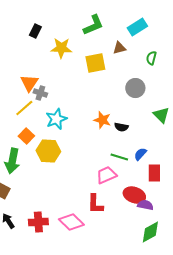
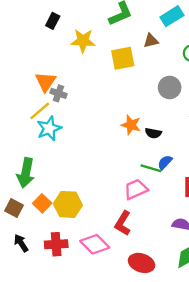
cyan star: (56, 119) -> (49, 128), moved
orange square: (26, 136) -> (42, 203), moved
yellow hexagon: (48, 151) -> (68, 204), moved
blue semicircle: (140, 154) -> (165, 162), moved
red ellipse: (134, 195) -> (142, 263), moved
red L-shape: (95, 204) -> (123, 223), turned 30

